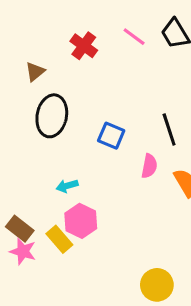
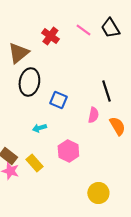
brown triangle: (35, 72) -> (18, 53), size x1.6
blue square: (111, 136) -> (58, 100), moved
pink hexagon: (81, 221) -> (68, 151), moved

